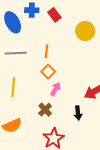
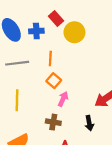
blue cross: (32, 10) -> (36, 31), moved
yellow circle: (85, 31) -> (74, 32), moved
brown cross: (45, 110) -> (53, 122), turned -32

